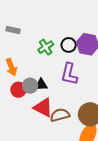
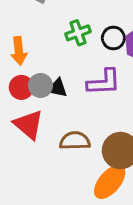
purple L-shape: (69, 74) -> (104, 82), turned -120
red triangle: (43, 108) -> (28, 125), moved

